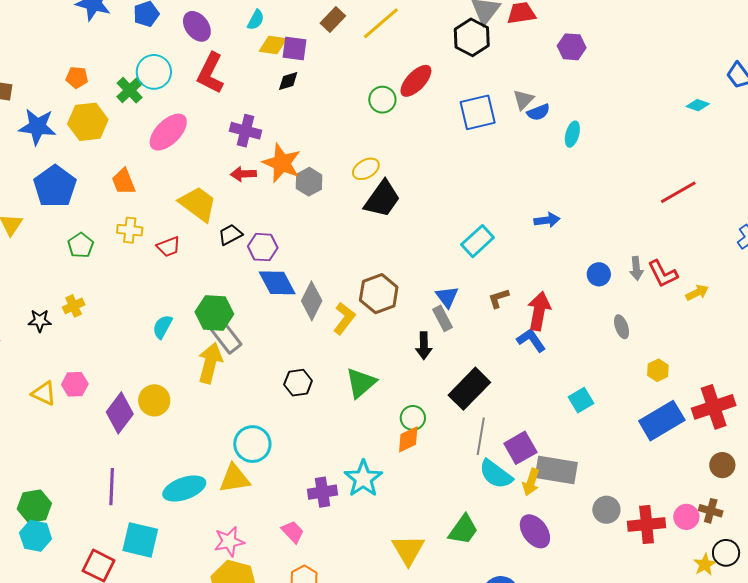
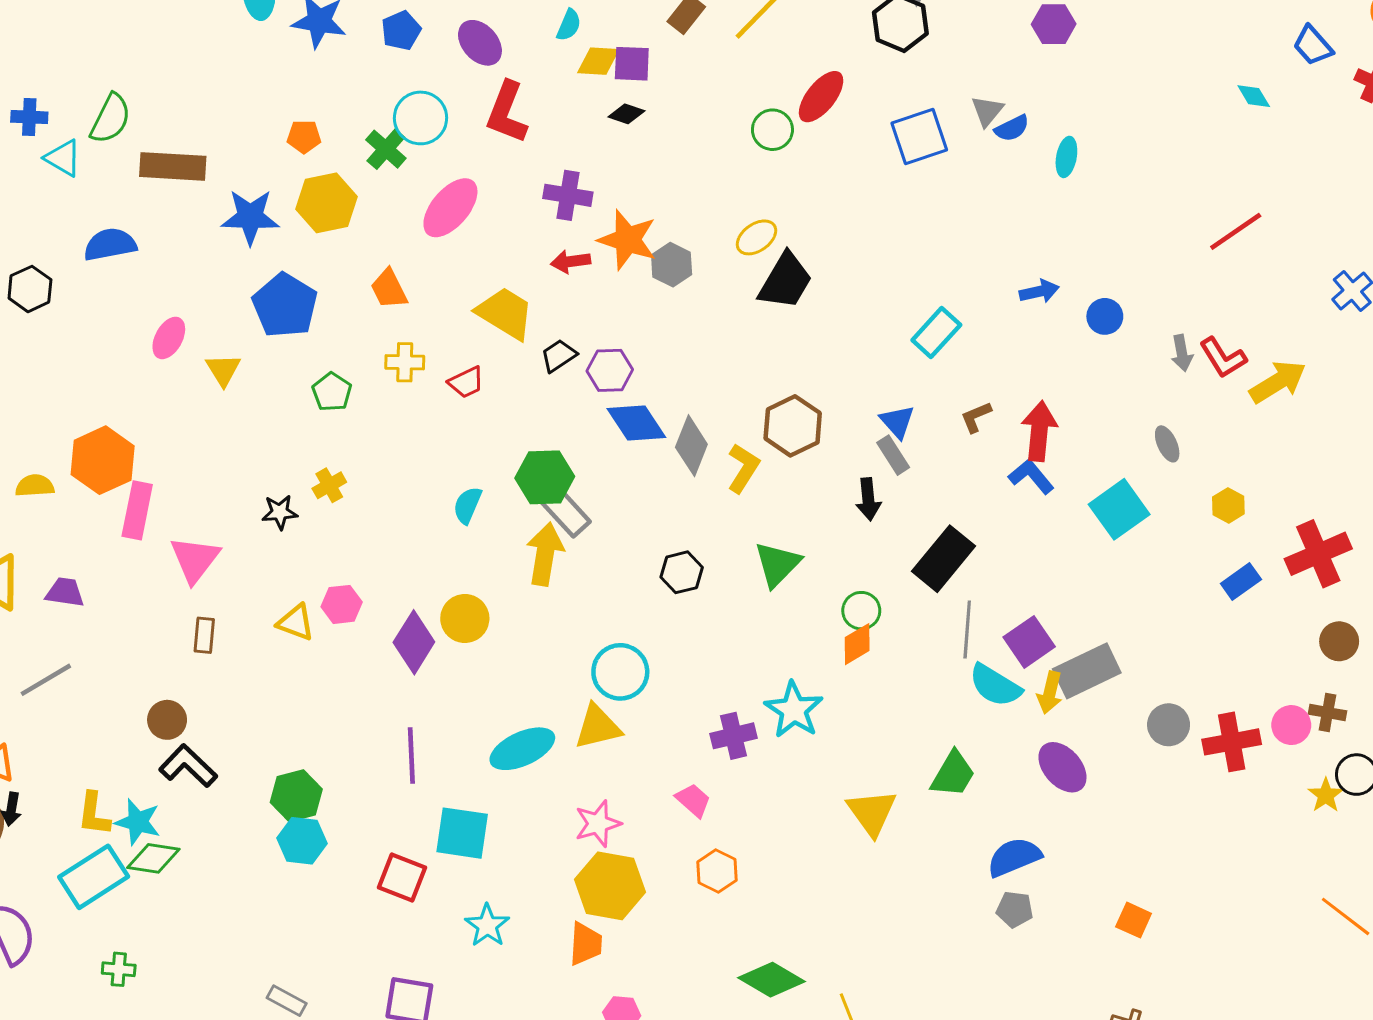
black diamond: (288, 81) -> (626, 114), turned 40
cyan diamond: (698, 105) -> (1254, 96), turned 45
blue circle: (599, 274) -> (1105, 316), moved
yellow arrow: (697, 293) -> (1278, 382), size x1.6
cyan square: (581, 400) -> (1119, 509), moved, size x1.5
blue rectangle: (662, 421) -> (1241, 582), size x0.6
gray rectangle: (556, 470) -> (1087, 671), turned -30

